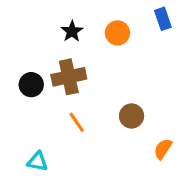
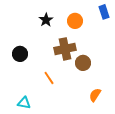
brown cross: (69, 77) -> (65, 49), moved
brown circle: (132, 116) -> (83, 63), moved
orange semicircle: (163, 149) -> (95, 95), moved

